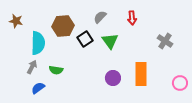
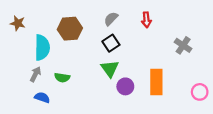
black square: (85, 39) -> (111, 43), moved
green triangle: (110, 41) -> (110, 69), moved
blue semicircle: (38, 88) -> (42, 97), turned 56

